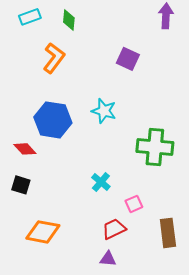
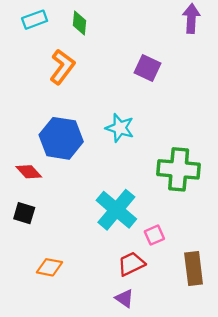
cyan cross: (101, 182) -> (116, 210), size x1.8
orange diamond: (43, 232) -> (50, 267), size x0.7
purple triangle: (108, 259) -> (124, 298), turned 30

